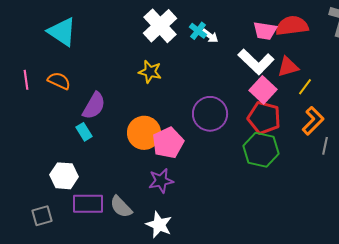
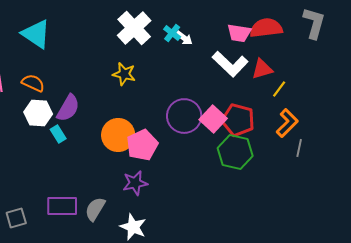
pink square: (263, 90) -> (213, 119), moved
white hexagon: (64, 176) -> (38, 113), moved
gray semicircle: (121, 207) -> (95, 209), turned 75

